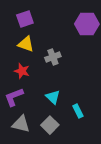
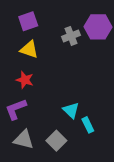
gray cross: (53, 57) -> (71, 36), moved
cyan triangle: (53, 97) -> (71, 110), moved

